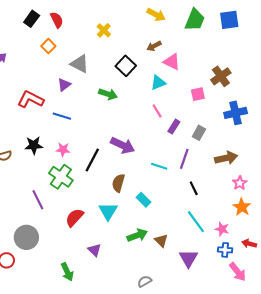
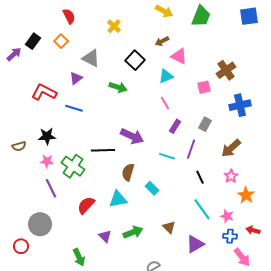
black rectangle: (32, 19) -> (33, 41), moved
blue square: (229, 20) -> (249, 16), moved
purple rectangle: (174, 127) -> (175, 126), moved
pink star: (63, 150) -> (47, 161), moved
brown arrow: (226, 158) -> (231, 148), turned 150
black line: (92, 160) -> (103, 150), turned 60
pink star: (240, 183) -> (231, 176), moved
cyan triangle: (108, 211) -> (118, 199), turned 48
green arrow: (137, 235) -> (133, 232), moved
purple triangle: (188, 258) -> (195, 244), turned 30

